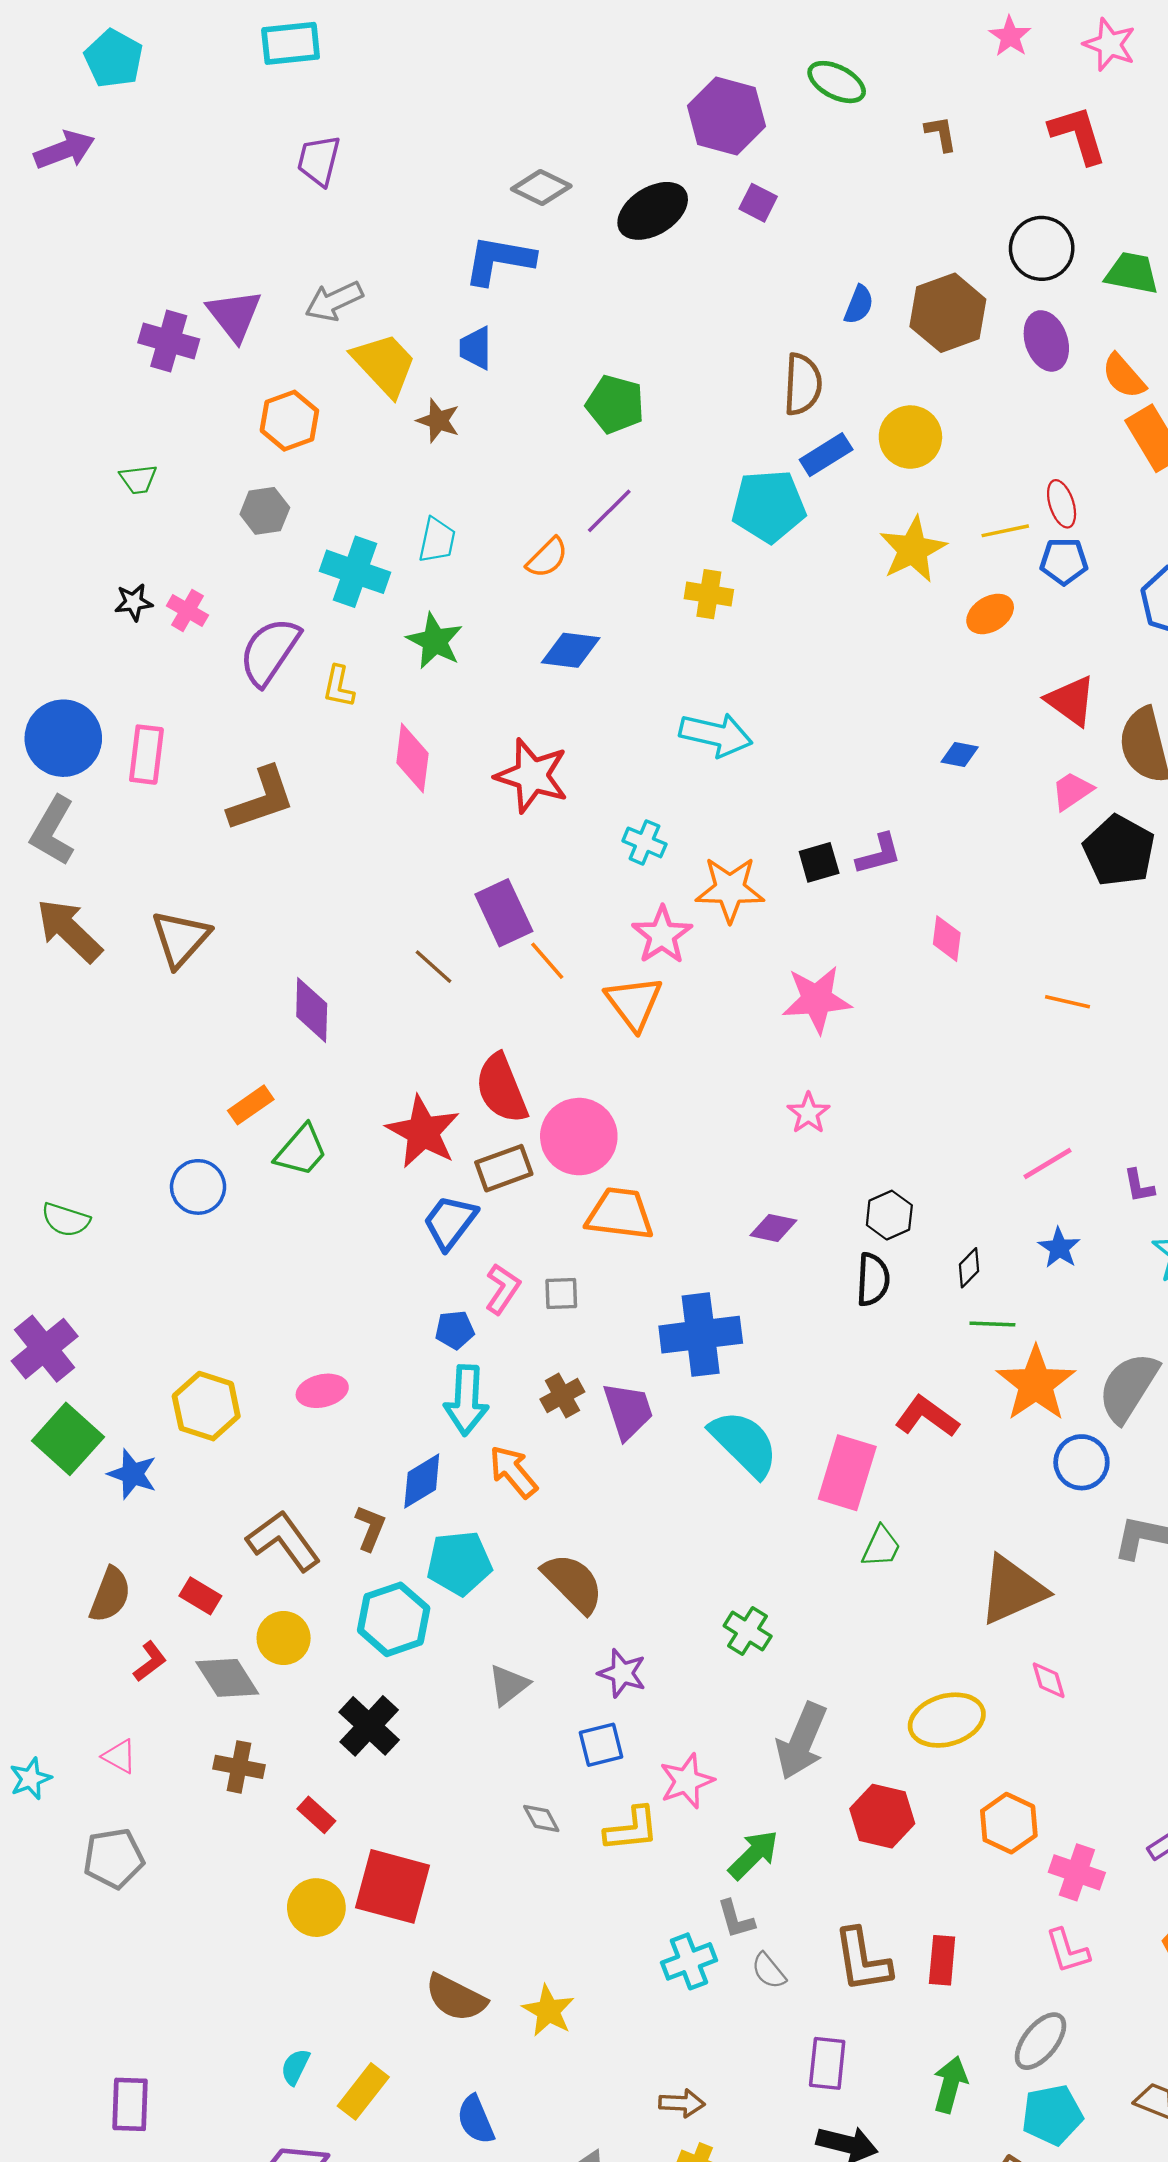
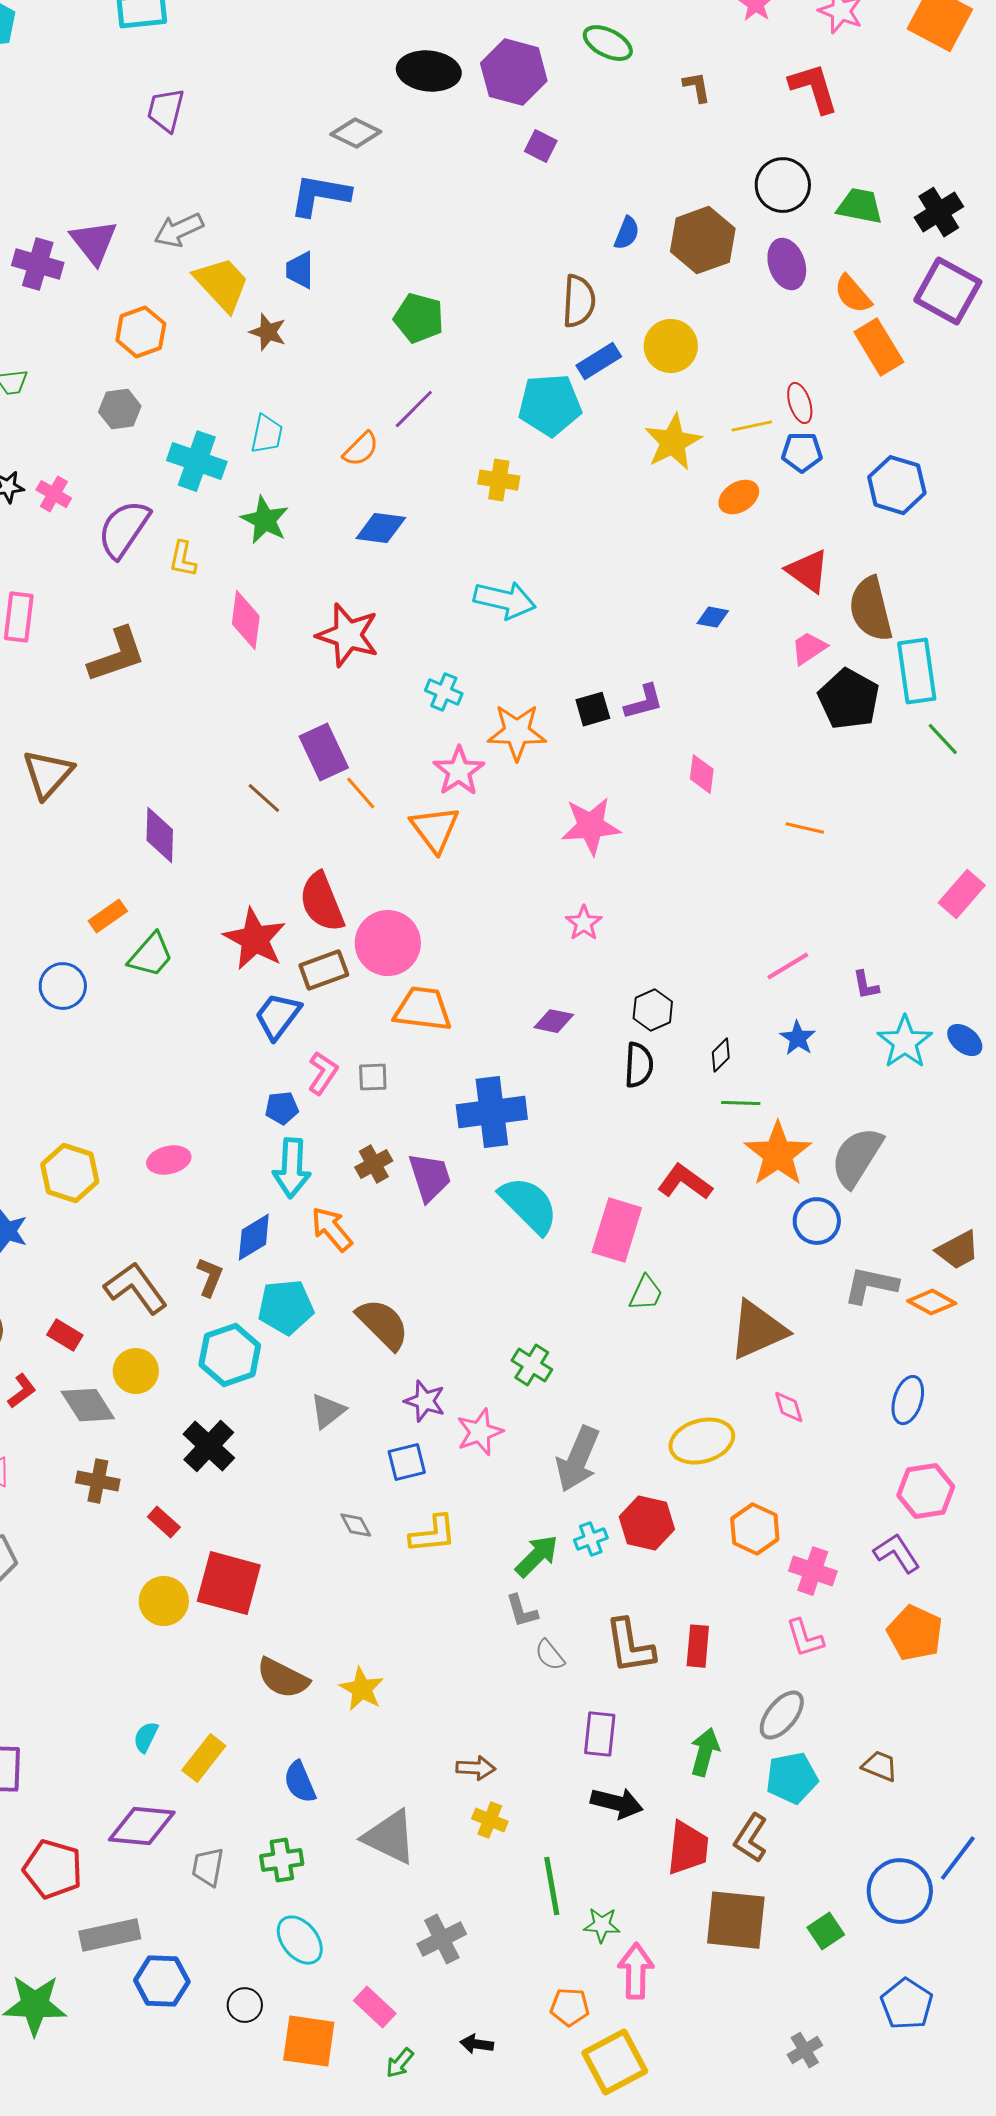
black ellipse: (653, 211) -> (429, 71), moved, turned 38
pink star: (687, 1781) -> (480, 1432), moved
cyan cross: (689, 1961) -> (591, 1539), moved, size x0.7

